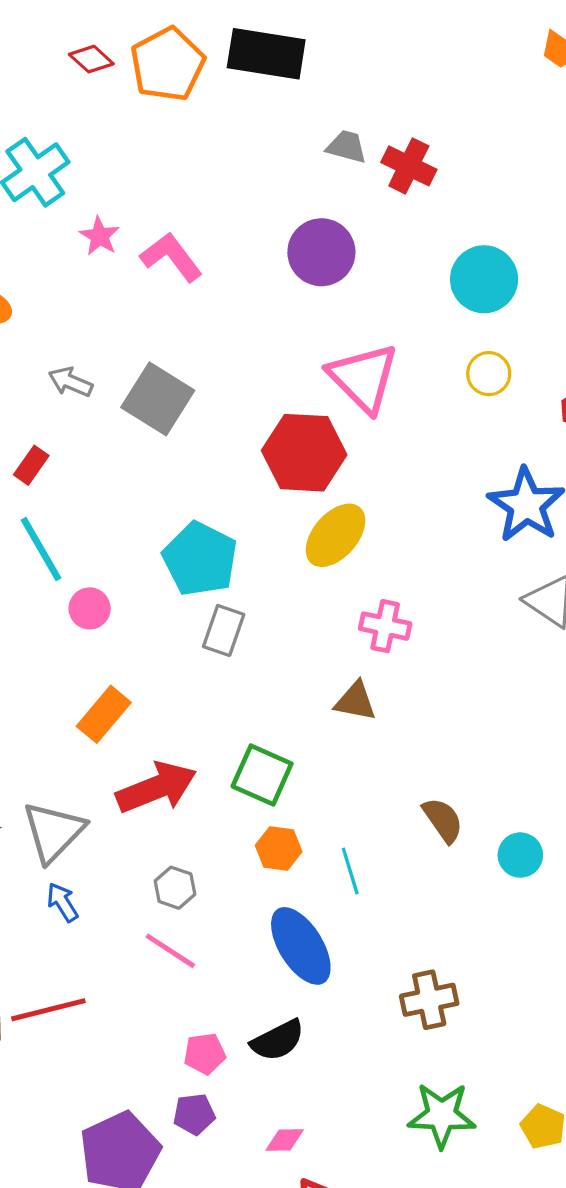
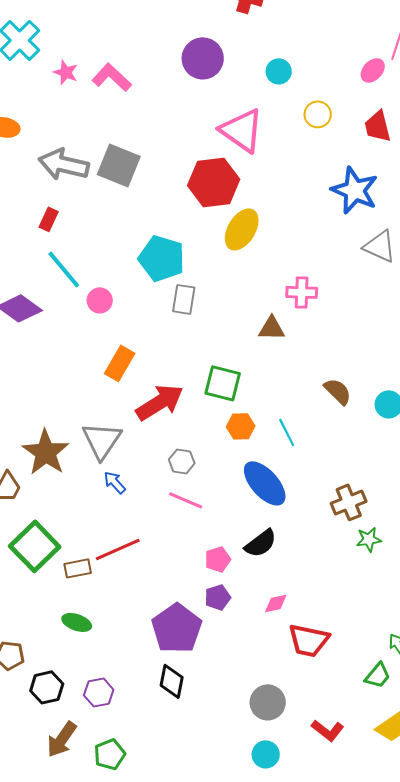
cyan circle: (484, 279) -> (279, 71), moved, size x0.6
gray arrow: (70, 382) -> (64, 164), size x1.8
pink cross: (385, 626) -> (302, 292), moved
green star: (442, 1115) -> (369, 539), moved, size x0.6

